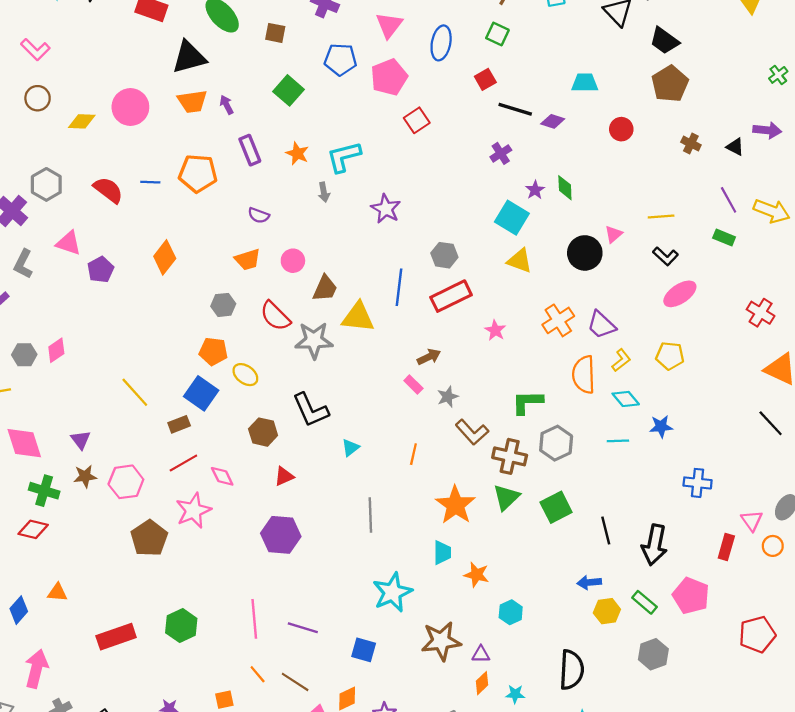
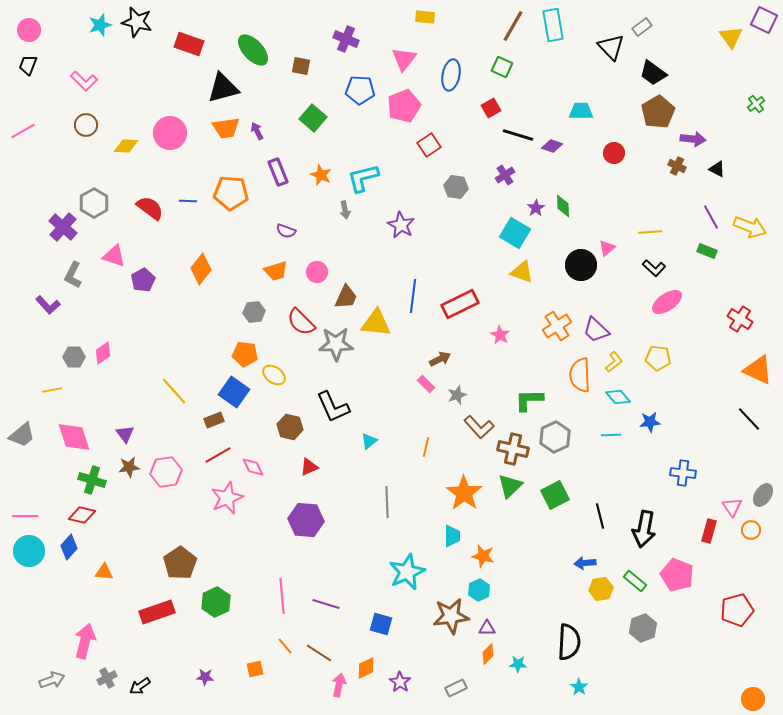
purple arrow: (767, 130) -> (693, 139), moved
gray hexagon: (444, 255) -> (456, 187), moved
brown pentagon: (149, 538) -> (180, 563), moved
blue diamond: (19, 610) -> (69, 547), moved
cyan hexagon: (511, 612) -> (479, 590), moved

